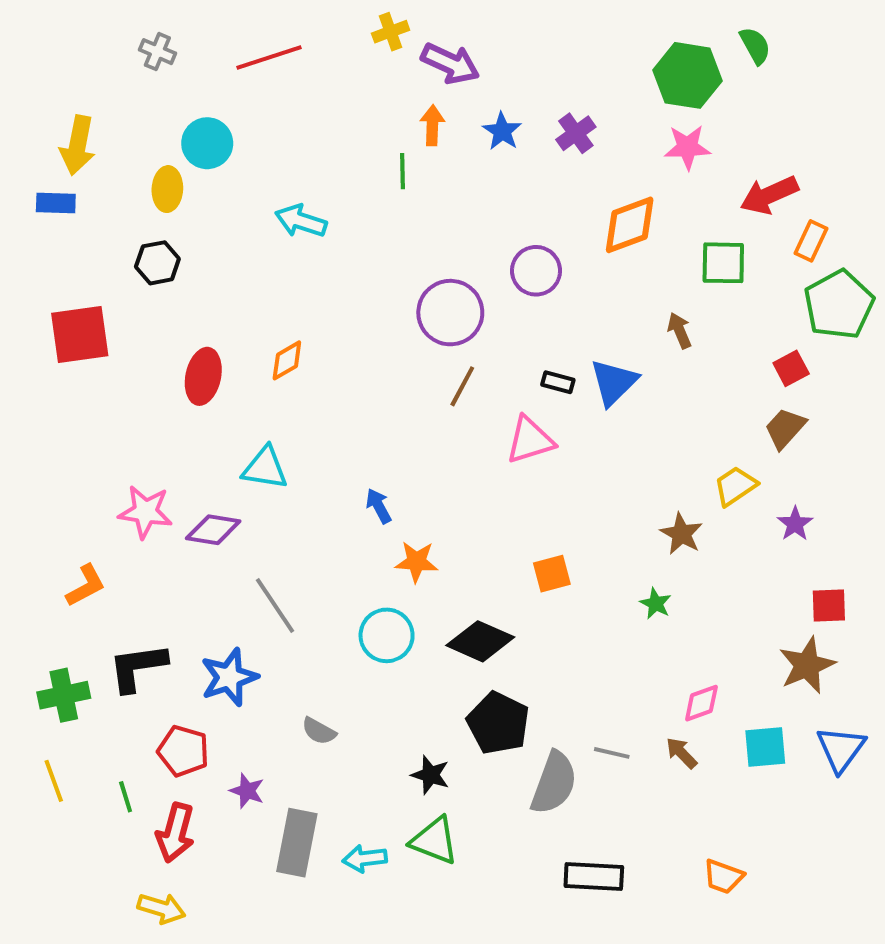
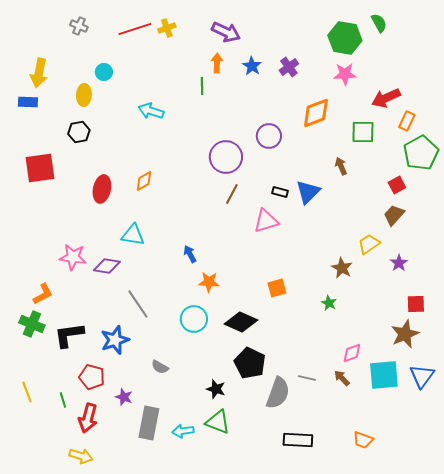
yellow cross: (391, 32) -> (167, 28), moved
cyan circle: (207, 143) -> (104, 72), size x0.7
green cross: (64, 695) -> (32, 324), moved, turned 35
cyan square: (765, 747) -> (384, 375), size x1.4

